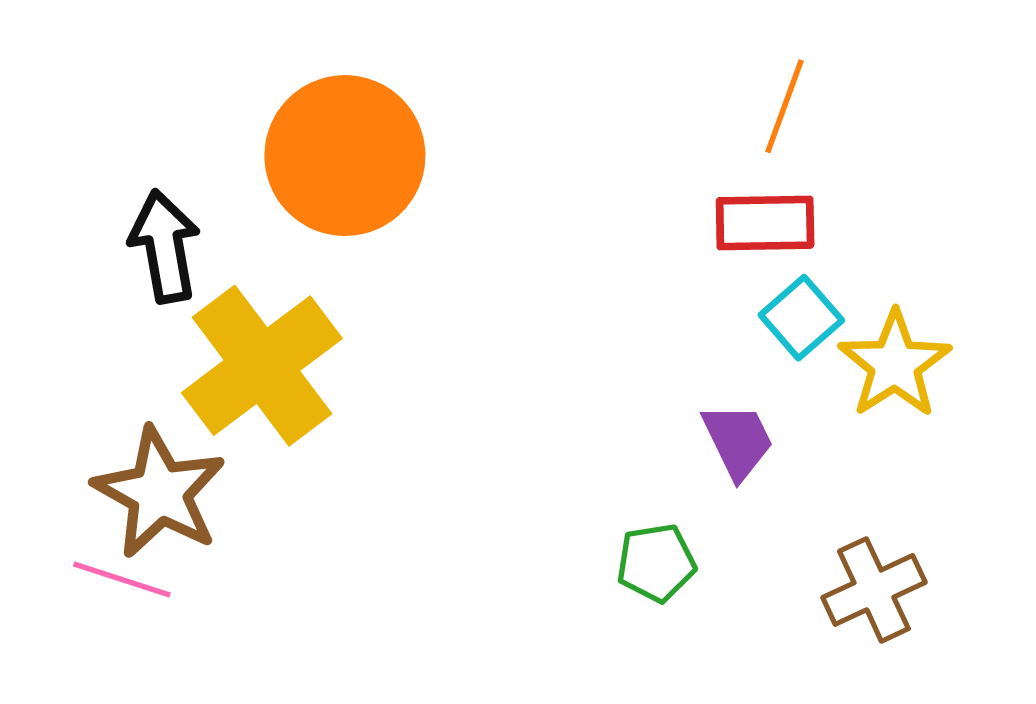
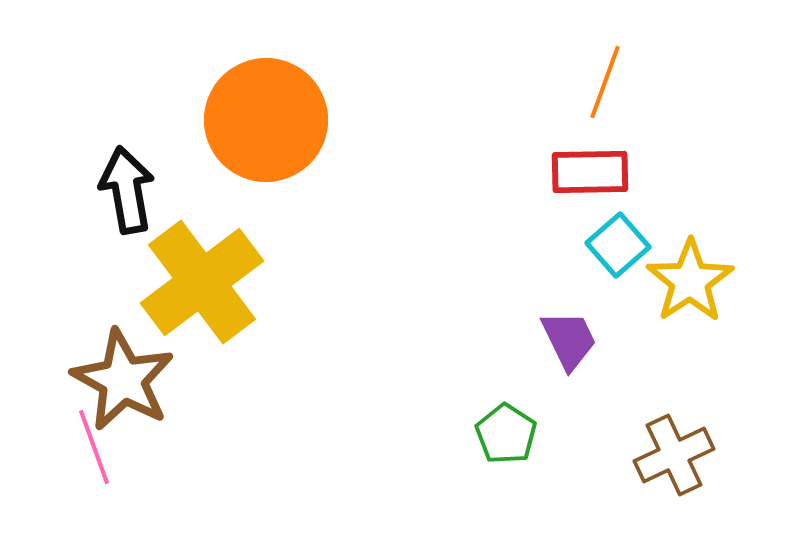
green pentagon: (656, 563) -> (506, 434), turned -30
pink line: (122, 580) -> (94, 447), turned 52

